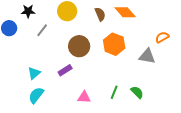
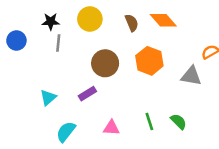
black star: (28, 11) -> (51, 22), moved
gray line: (42, 30) -> (58, 43), turned -32
green line: (114, 92) -> (149, 122), turned -40
cyan semicircle: (36, 95) -> (66, 132), moved

